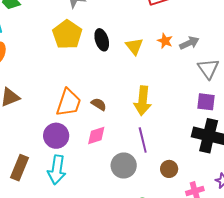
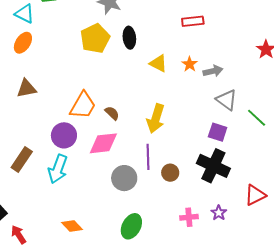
black ellipse: (102, 40) -> (129, 38), moved
yellow triangle: (134, 46) -> (158, 63), turned -36
gray triangle: (208, 69) -> (227, 100), turned -30
pink diamond: (96, 136) -> (103, 143), size x1.4
brown circle: (169, 169) -> (170, 173), moved

